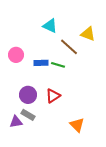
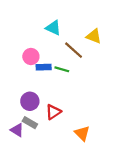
pink circle: (16, 55) -> (31, 56), moved
red triangle: (53, 96) -> (53, 112), moved
purple triangle: (16, 122) -> (17, 130), turned 40

